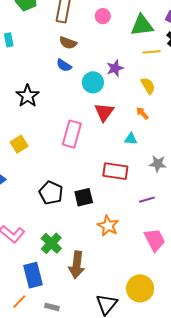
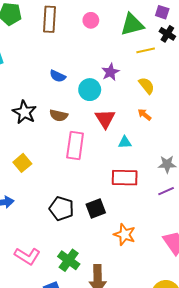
brown semicircle: (68, 43) -> (59, 115), moved
cyan triangle: (131, 139) -> (125, 142), moved
purple line: (147, 200) -> (166, 191), moved

